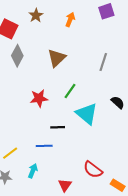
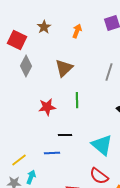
green line: (70, 91) -> (77, 100), turned -35
cyan triangle: (87, 114) -> (102, 145), moved
cyan arrow: (33, 171) -> (31, 177), moved

